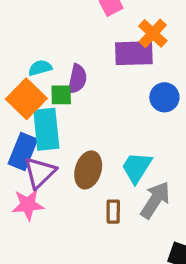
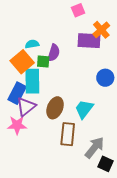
blue circle: (164, 97) -> (105, 78), moved
gray arrow: (155, 200) -> (95, 148), moved
brown rectangle: (113, 212) -> (68, 134), size x1.6

